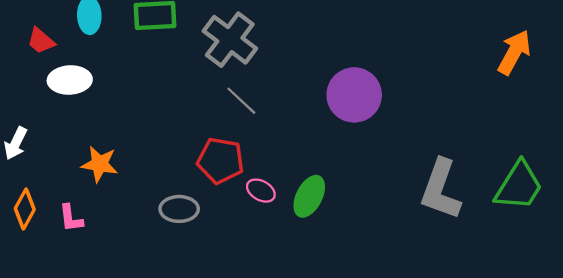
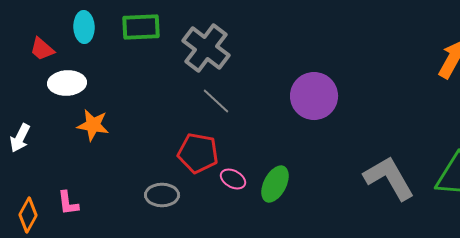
orange star: (100, 164) -> (93, 125), moved
gray L-shape: (441, 189) -> (389, 178), turned 130
orange diamond: (25, 209) -> (28, 215), moved

